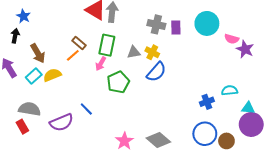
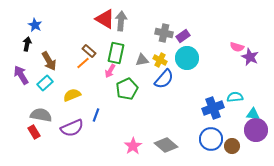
cyan circle: (207, 23) -> (187, 58), moved
purple rectangle: (176, 28) -> (183, 36), turned 56
yellow semicircle: (52, 75) -> (72, 95), moved
blue cross: (207, 102) -> (213, 108), size x1.5
blue line: (86, 109) -> (96, 115), turned 64

